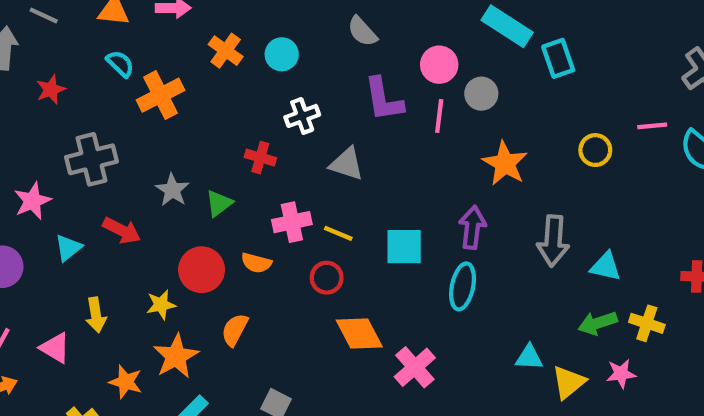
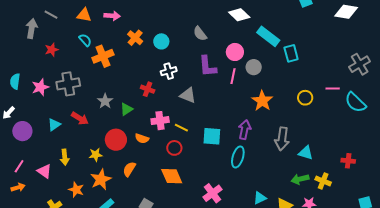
pink star: (32, 201) -> (40, 87), moved
orange diamond: (359, 334) -> (172, 176), moved
cyan triangle: (529, 357) -> (260, 198), moved, turned -32

